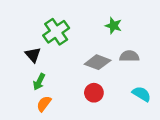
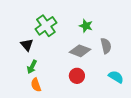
green star: (113, 26) -> (86, 26), moved
gray semicircle: (129, 56) -> (106, 46), turned 77
orange semicircle: (44, 104) -> (36, 85), turned -56

